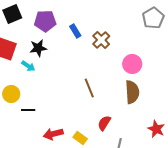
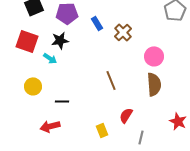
black line: (28, 110) -> (62, 101), moved
red arrow: (53, 134) -> (50, 126), moved
yellow rectangle: (80, 138) -> (102, 130), turned 32

